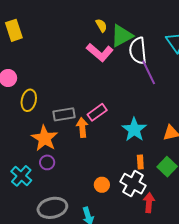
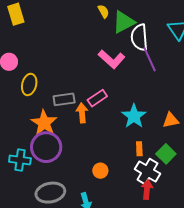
pink L-shape: (100, 52) -> (112, 59), moved
purple circle: (47, 162) -> (46, 147), size x2.0
cyan cross: (21, 176) -> (20, 160), turned -35
white cross: (133, 184) -> (147, 171), moved

